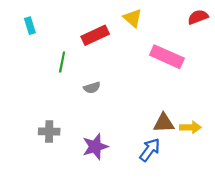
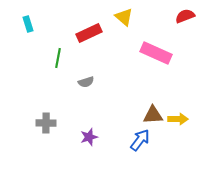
purple star: (95, 147) -> (89, 137), size x0.7

